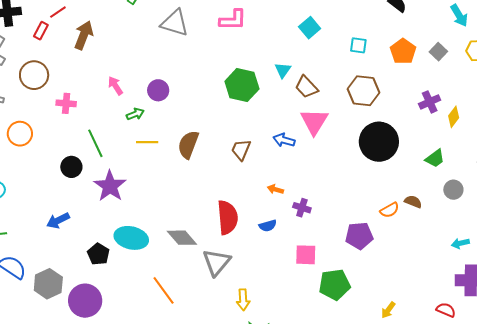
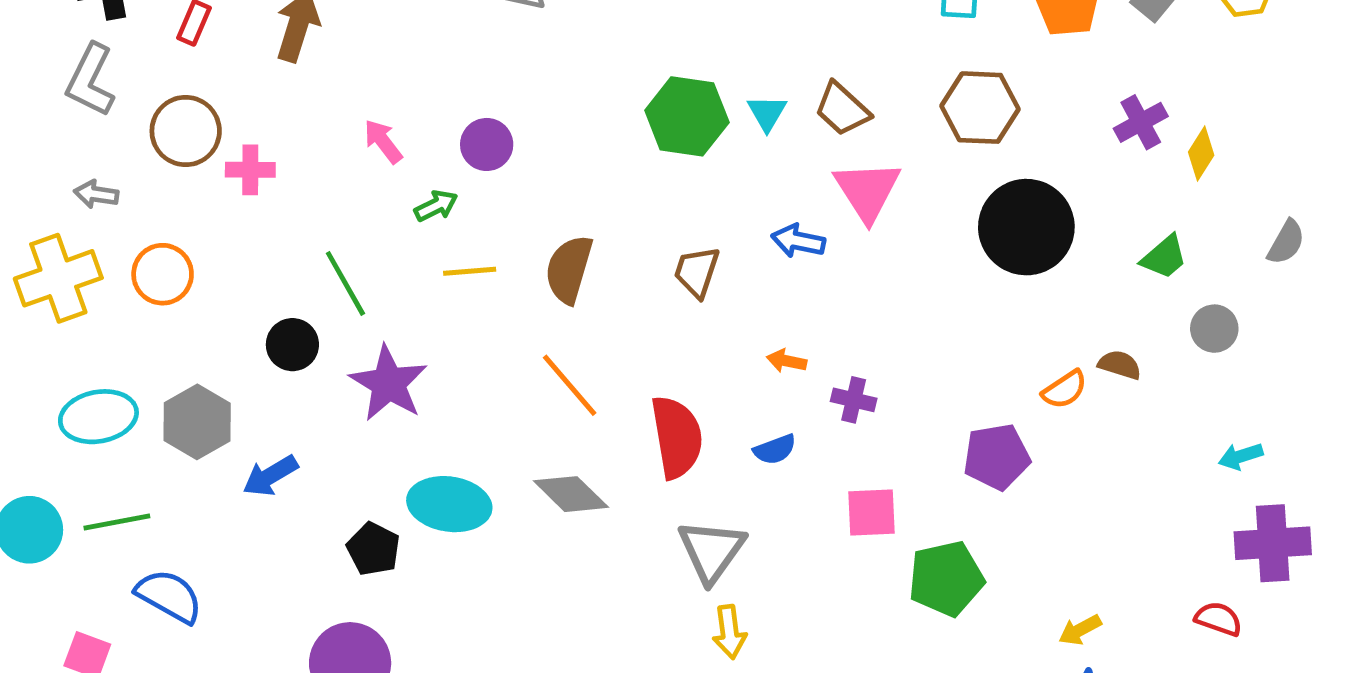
cyan triangle: (283, 70) -> (767, 113), moved
pink cross: (66, 103) -> (250, 170), moved
gray triangle: (217, 262) -> (712, 551), moved
gray hexagon: (48, 284) -> (197, 422), moved
orange line: (164, 290) -> (570, 385), moved
yellow arrow: (388, 310) -> (1080, 630), turned 30

